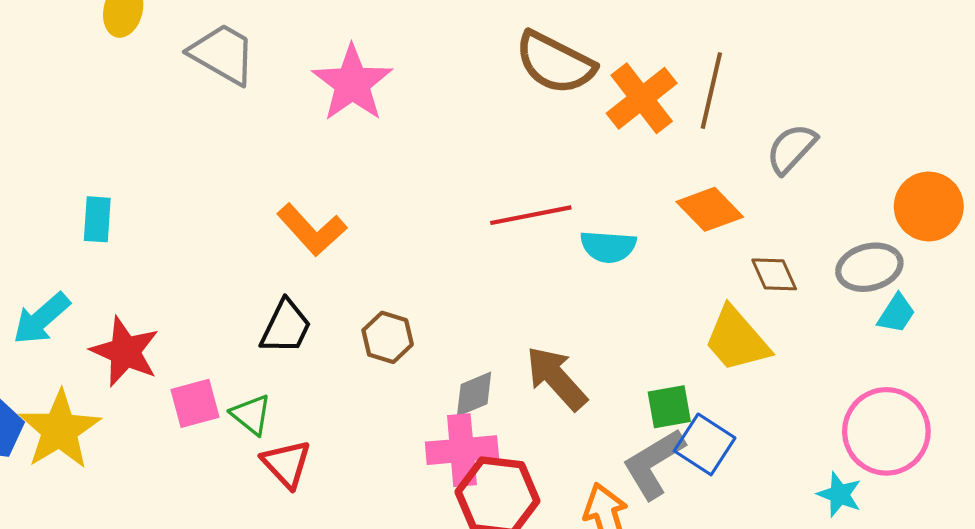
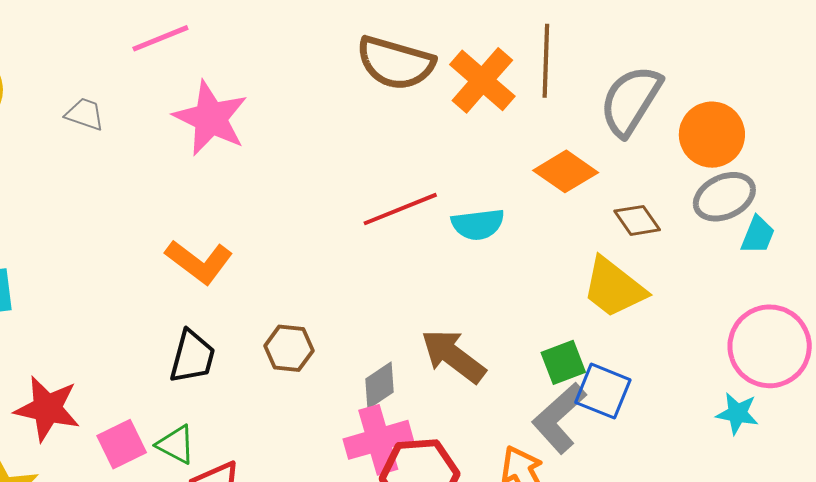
gray trapezoid: (223, 54) -> (85, 114), size x0.6
gray semicircle: (791, 149) -> (631, 101), size x1.4
orange circle: (929, 206) -> (712, 135), moved

